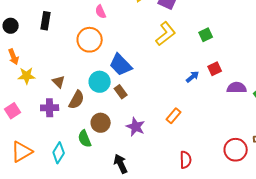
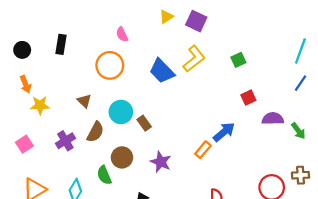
blue trapezoid: (121, 65) -> (162, 71), moved
blue arrow: (193, 77) -> (224, 132), moved, size x1.5
brown triangle: (59, 82) -> (84, 101), moved
purple cross: (50, 108) -> (65, 141), turned -30

